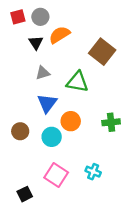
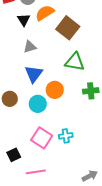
brown square: (102, 52) -> (68, 28), moved
green triangle: (77, 82) -> (75, 62), moved
cyan cross: (93, 172) -> (66, 136), moved, turned -32

